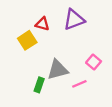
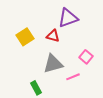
red triangle: (42, 24) -> (53, 36), moved
green rectangle: (39, 85) -> (36, 88), moved, turned -48

